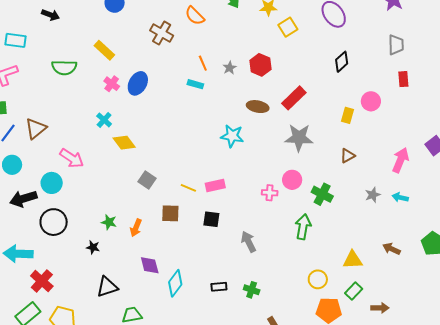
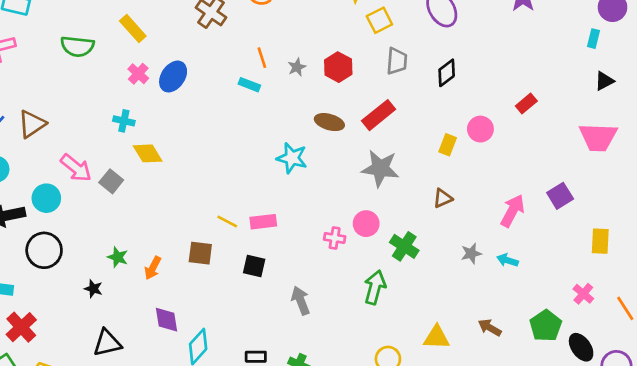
gray trapezoid: (396, 45) -> (397, 61), moved
red rectangle: (403, 79) -> (526, 104), turned 49
cyan cross: (104, 120) -> (124, 121), turned -35
gray square: (147, 180) -> (111, 181), moved

